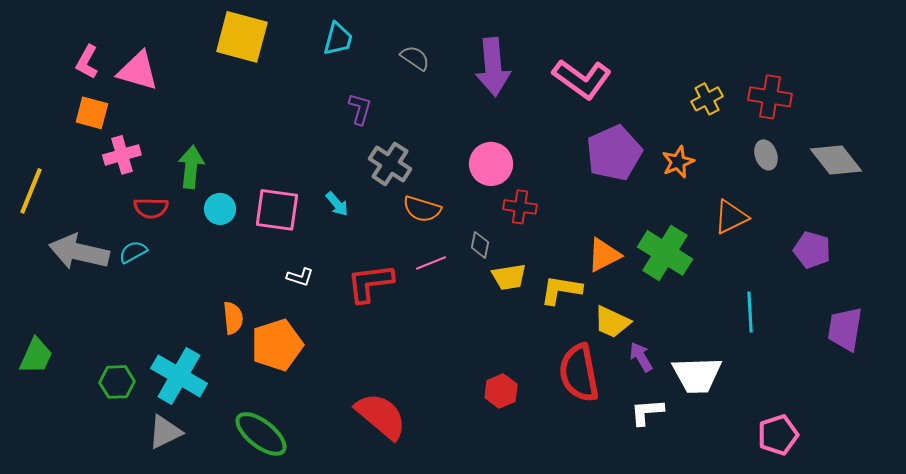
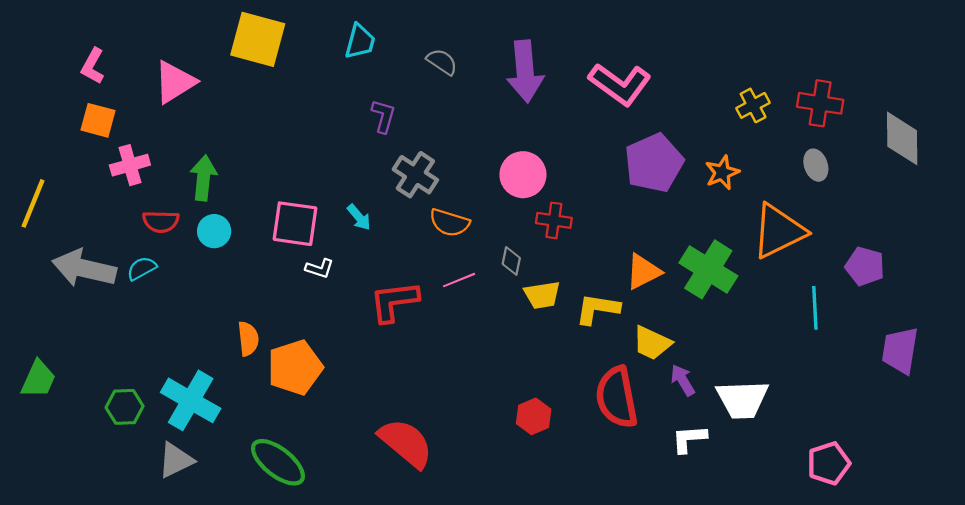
pink triangle: (138, 71) -> (175, 82), moved, turned -48
gray diamond: (836, 160) -> (902, 138), moved, turned 38
cyan circle: (220, 209) -> (214, 231), moved
orange triangle: (731, 217) -> (779, 231), size x1.5
white L-shape: (300, 277) -> (320, 268), moved
cyan line: (750, 312) -> (815, 308), moved

